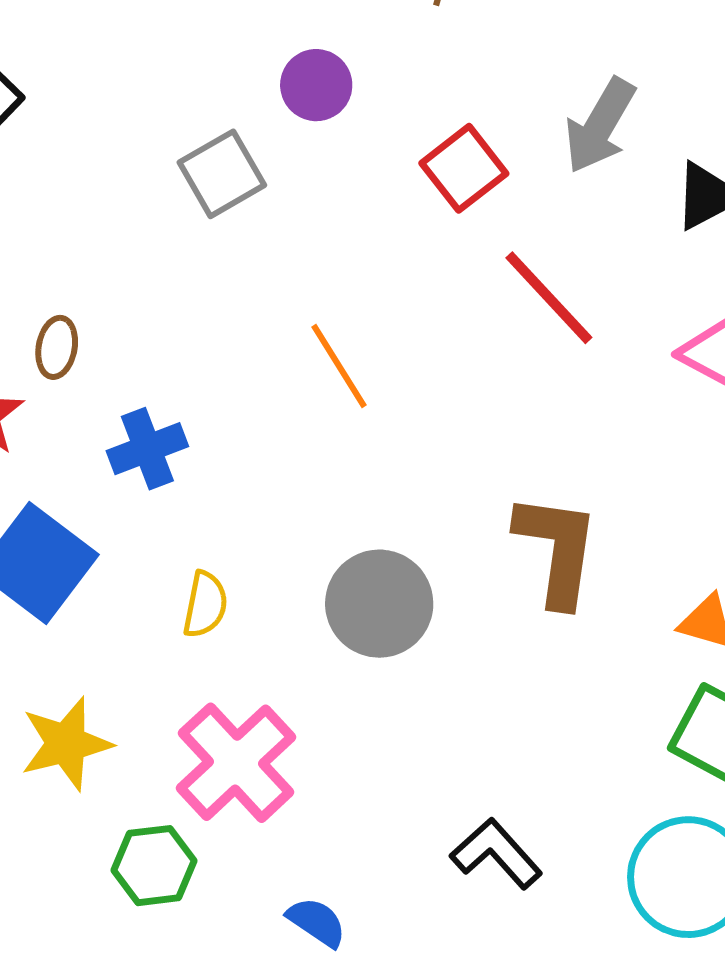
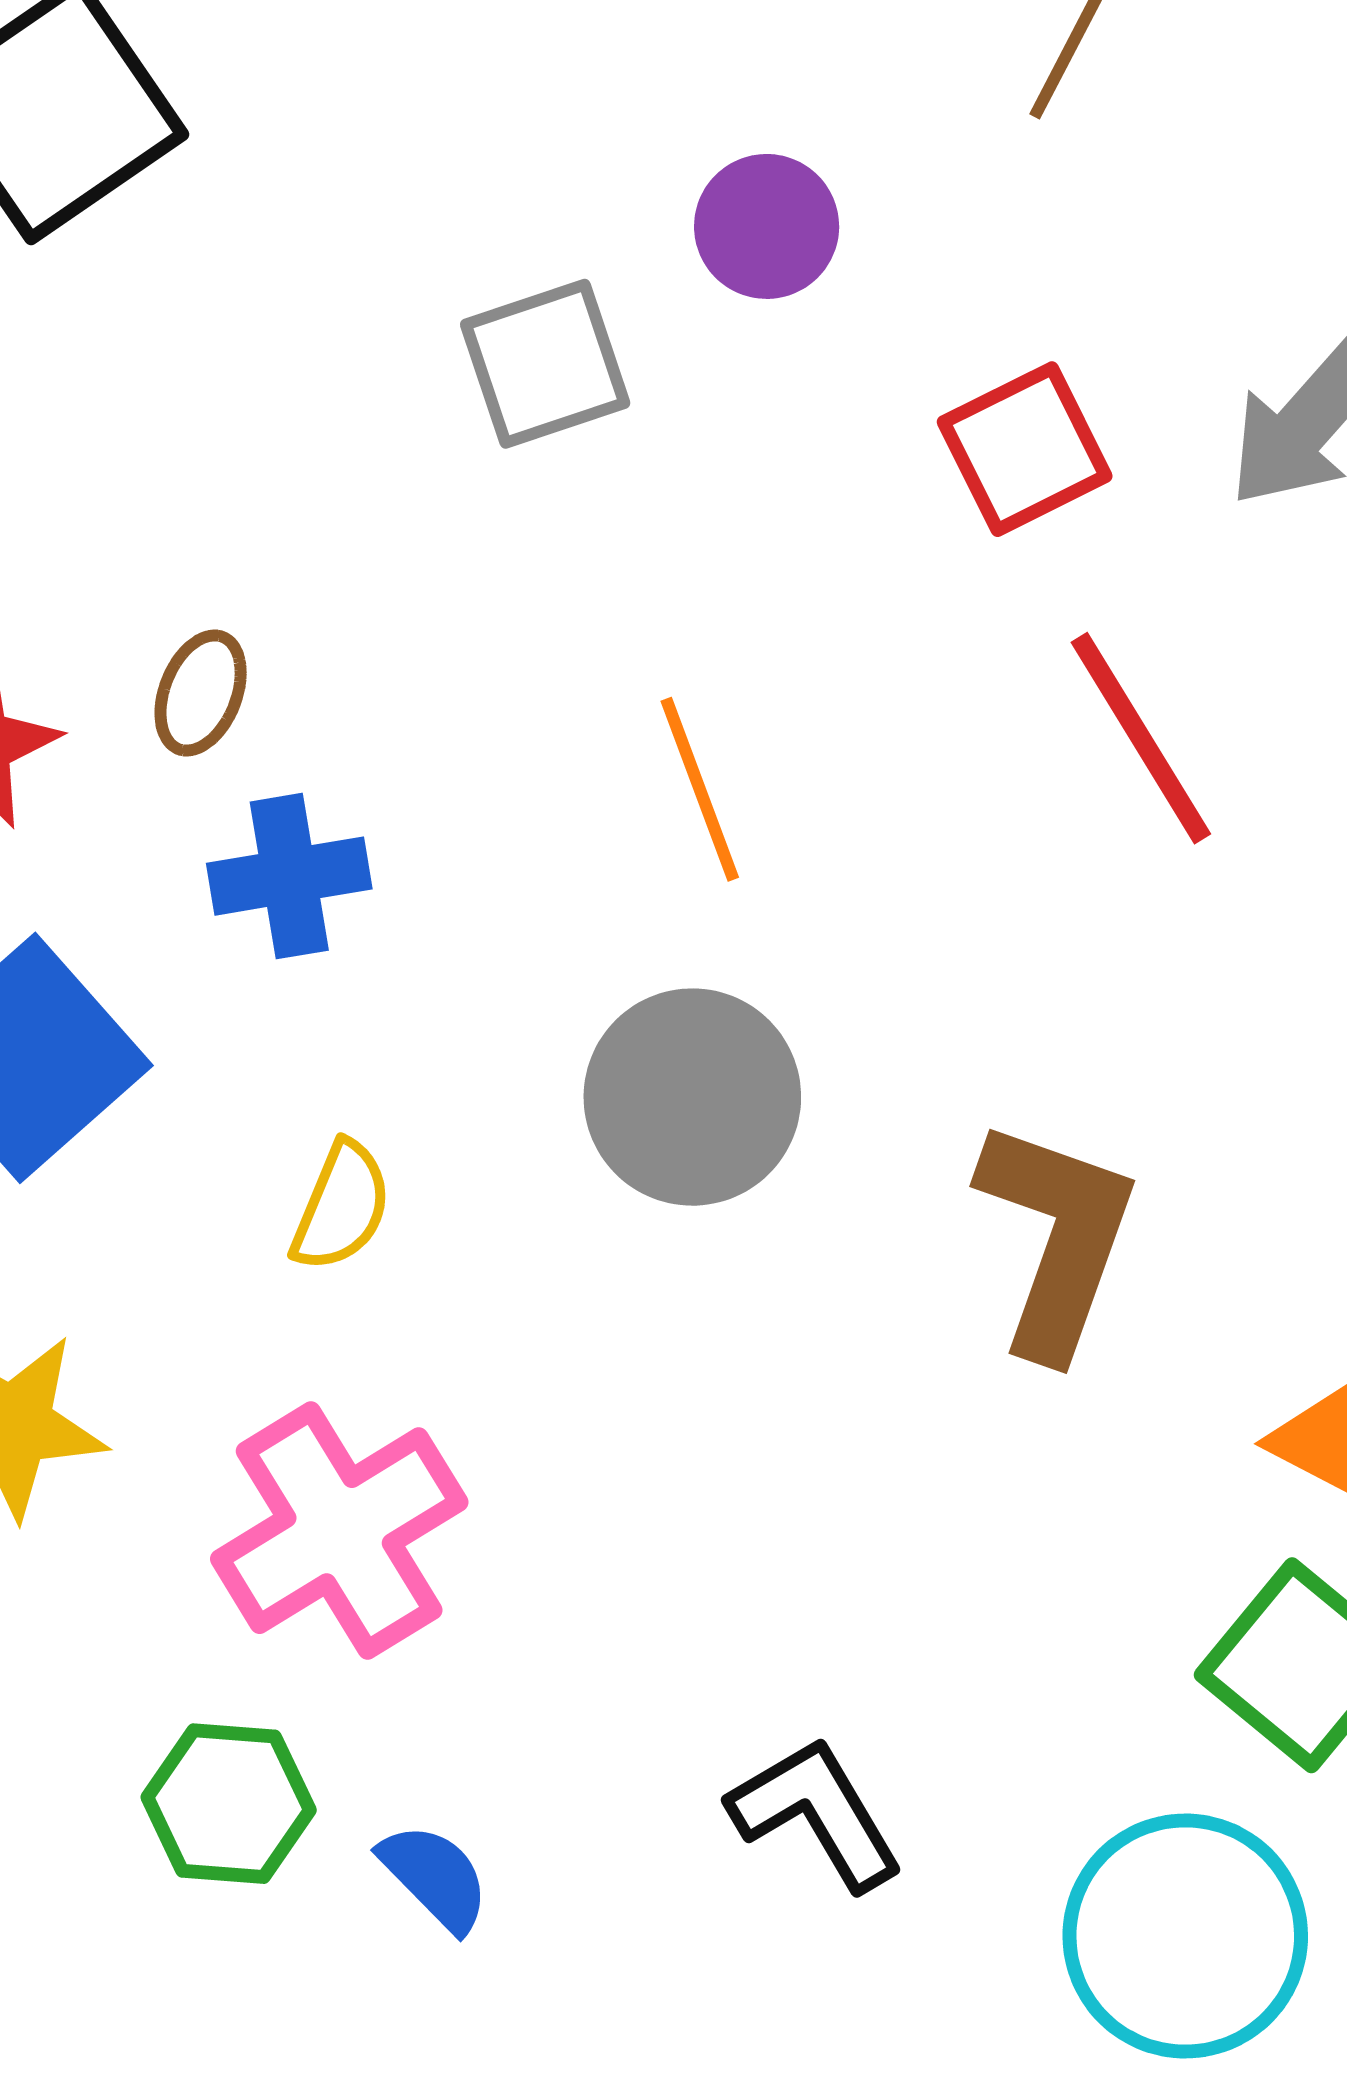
brown ellipse: (57, 347) -> (201, 693), moved
gray circle: (379, 604) -> (692, 1097), moved
green hexagon: (154, 866) -> (229, 1804), moved

